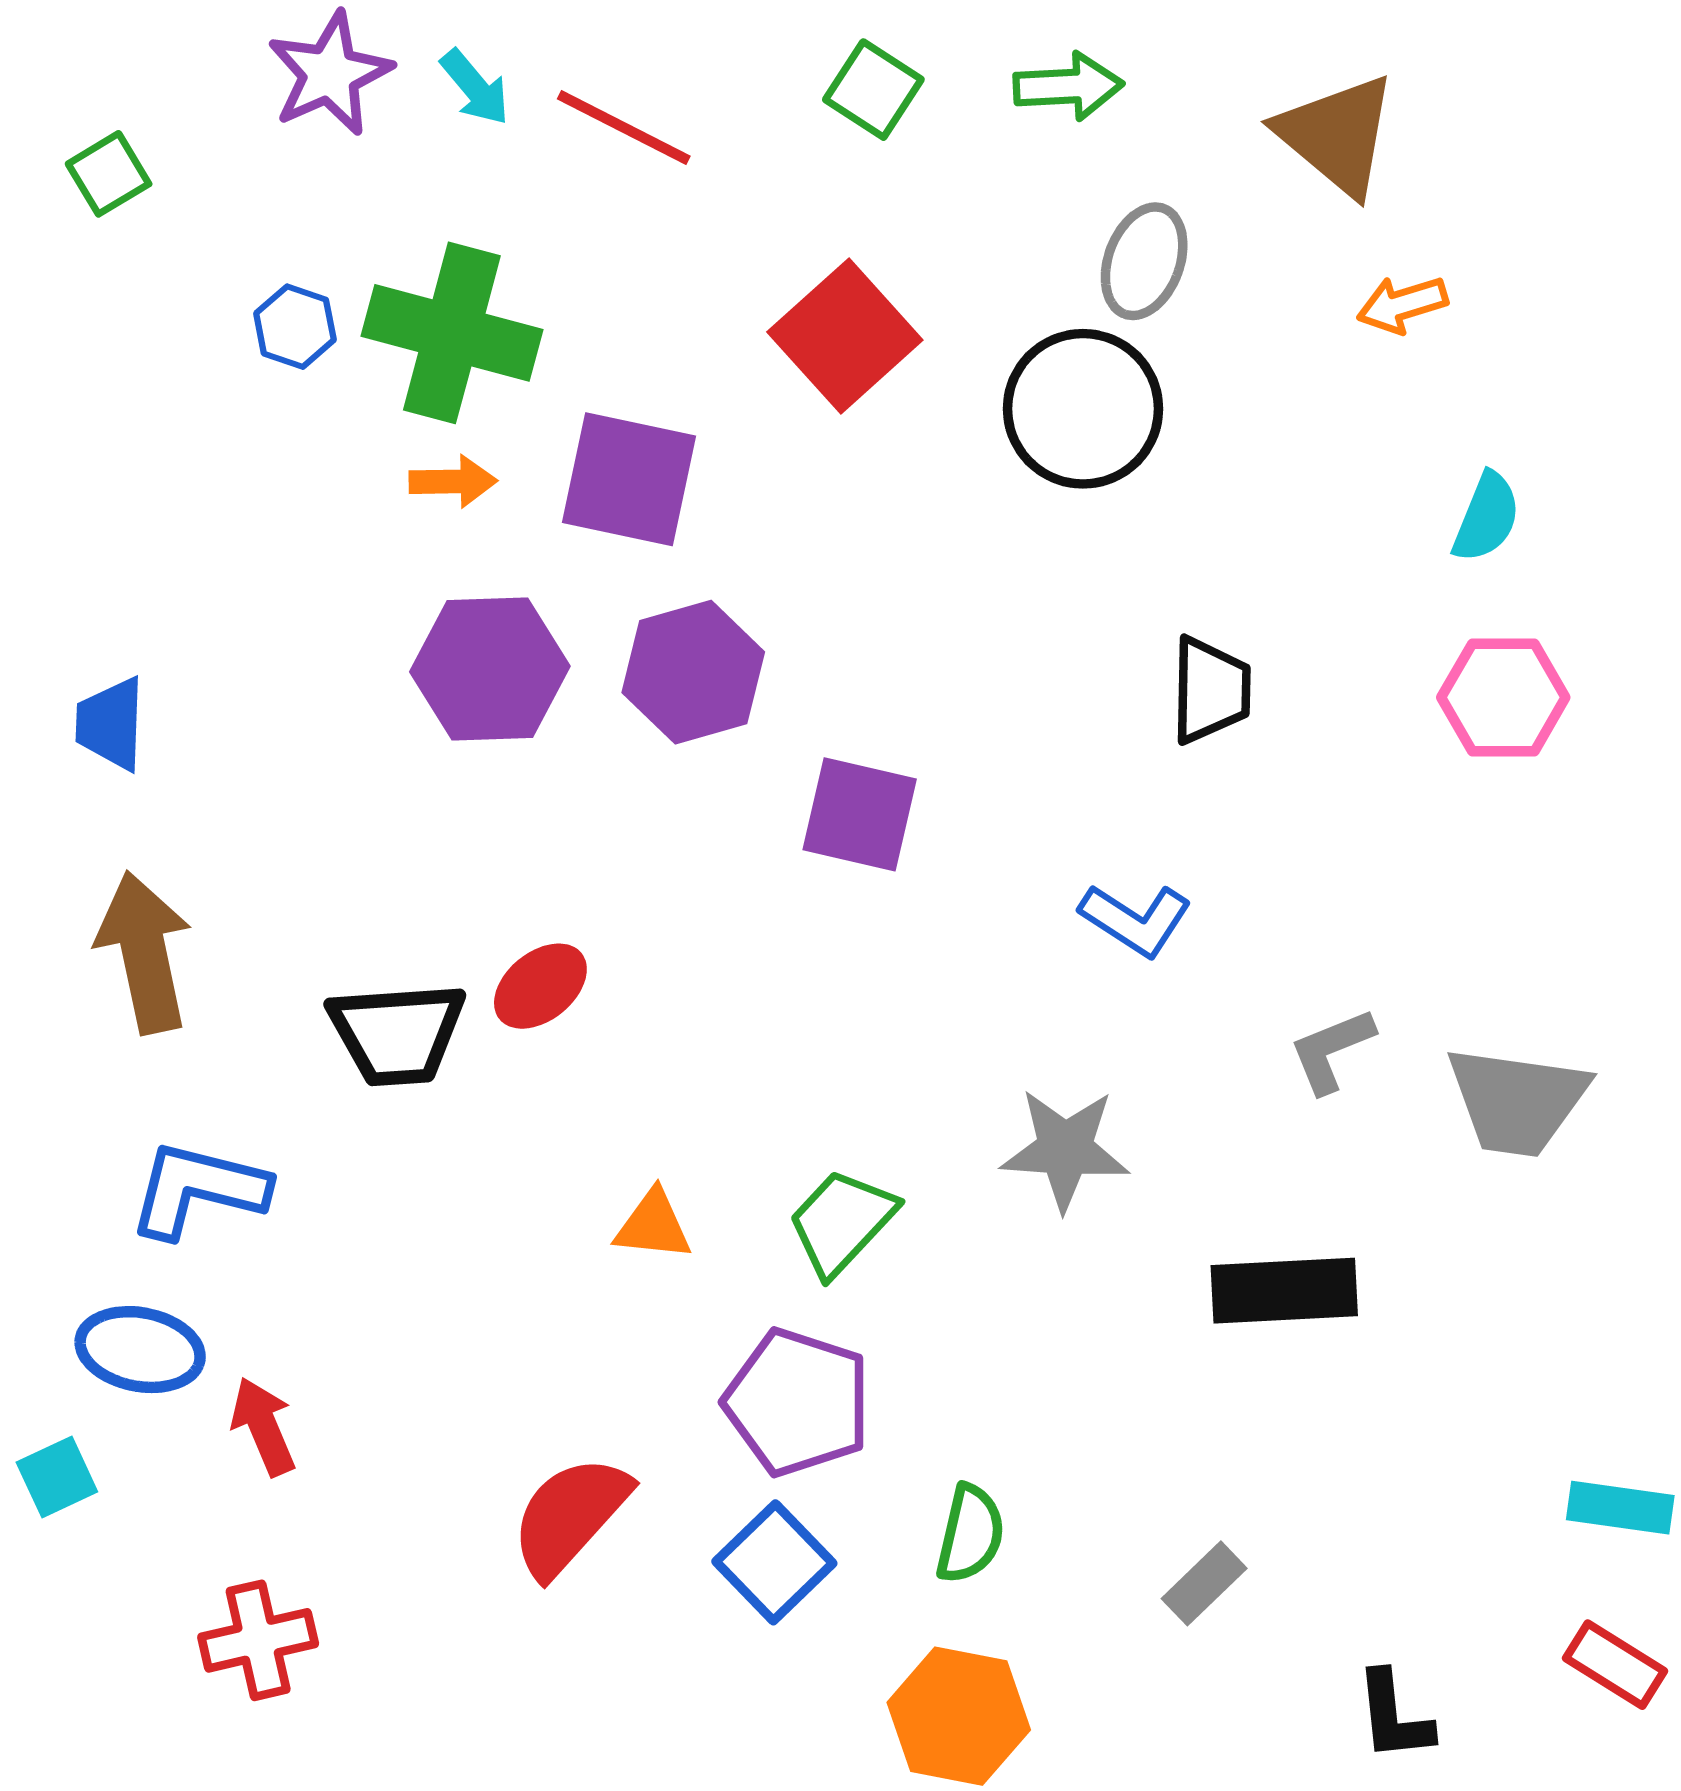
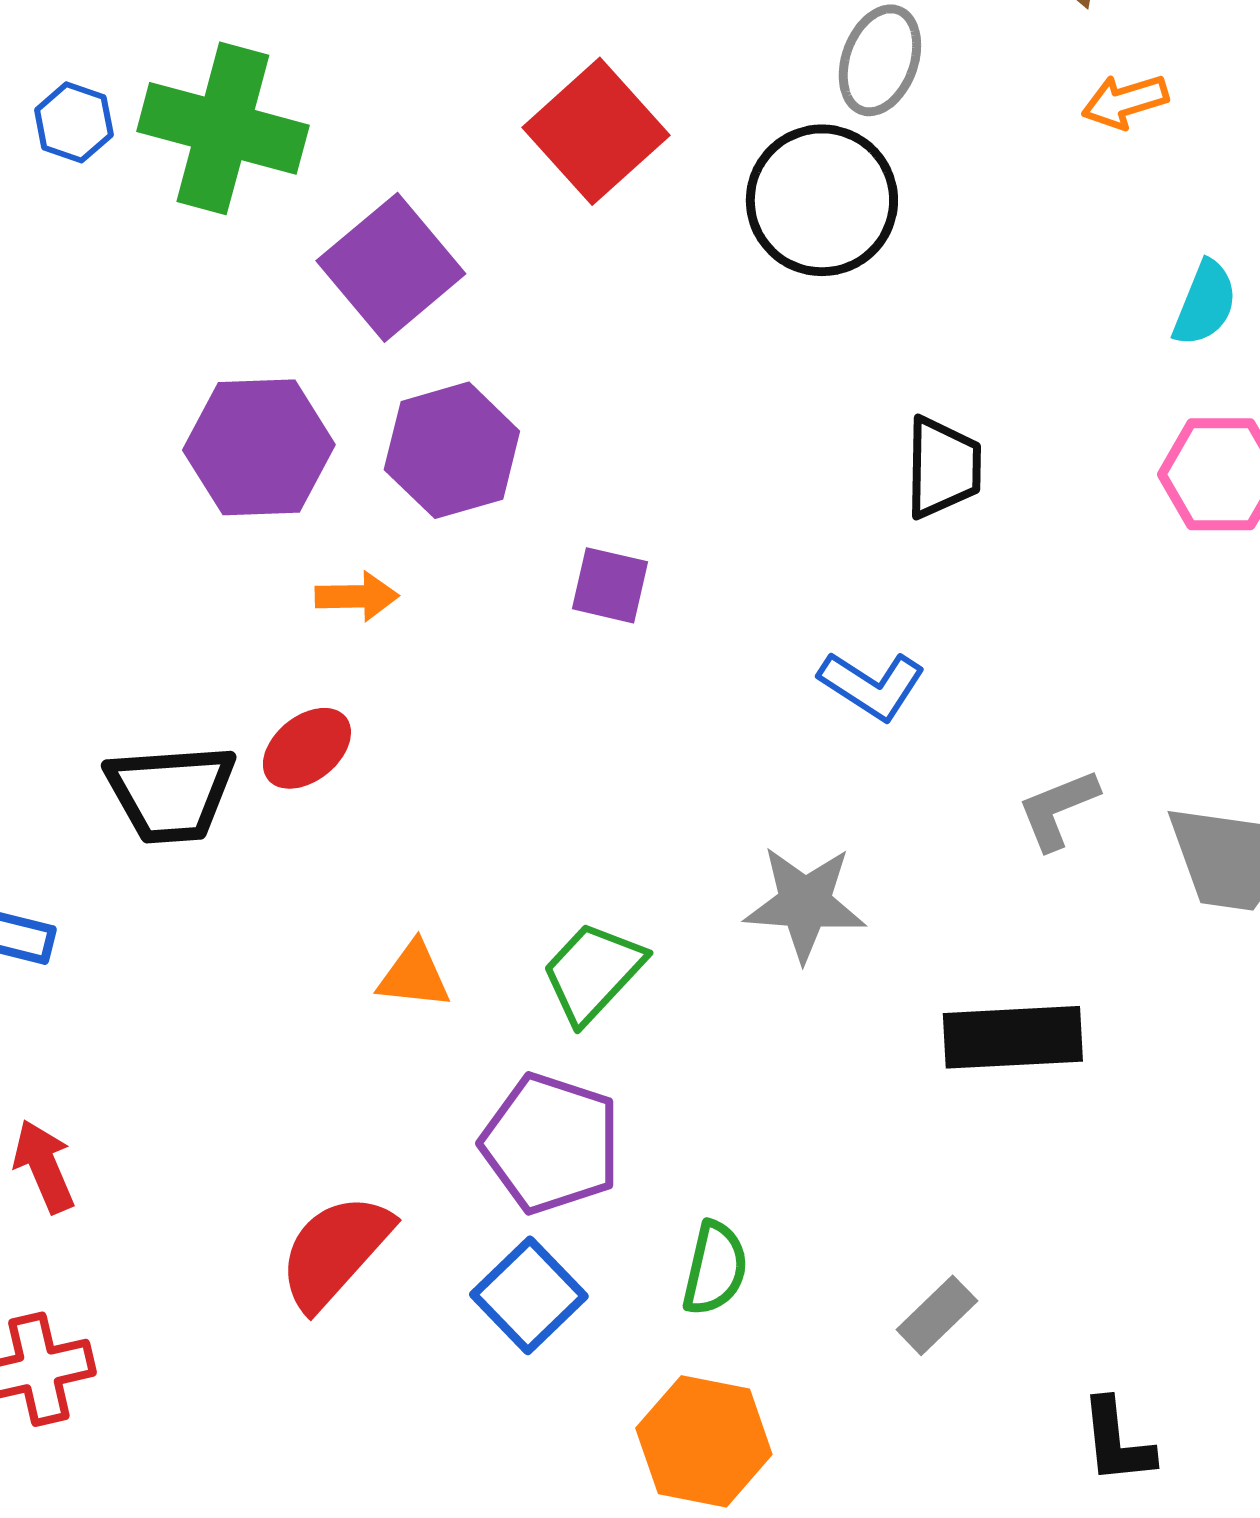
purple square: (629, 479) -> (391, 267), turned 38
orange arrow: (453, 481) -> (357, 596), moved
purple square: (860, 814) -> (610, 585), size x0.7

